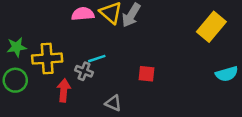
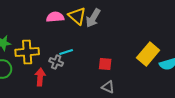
yellow rectangle: (211, 27) -> (148, 54), moved
gray triangle: (113, 103) -> (108, 87), moved

